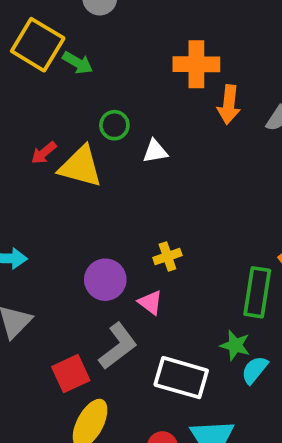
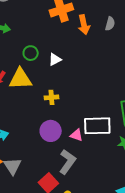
yellow cross: (167, 257) -> (51, 97), moved, turned 32
white rectangle: (181, 378) -> (97, 126), moved

